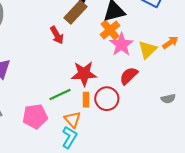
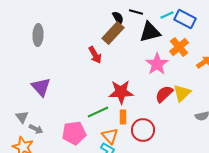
orange cross: (110, 30) -> (179, 47), moved
yellow triangle: (147, 50) -> (182, 93), moved
red circle: (107, 99) -> (143, 130), moved

